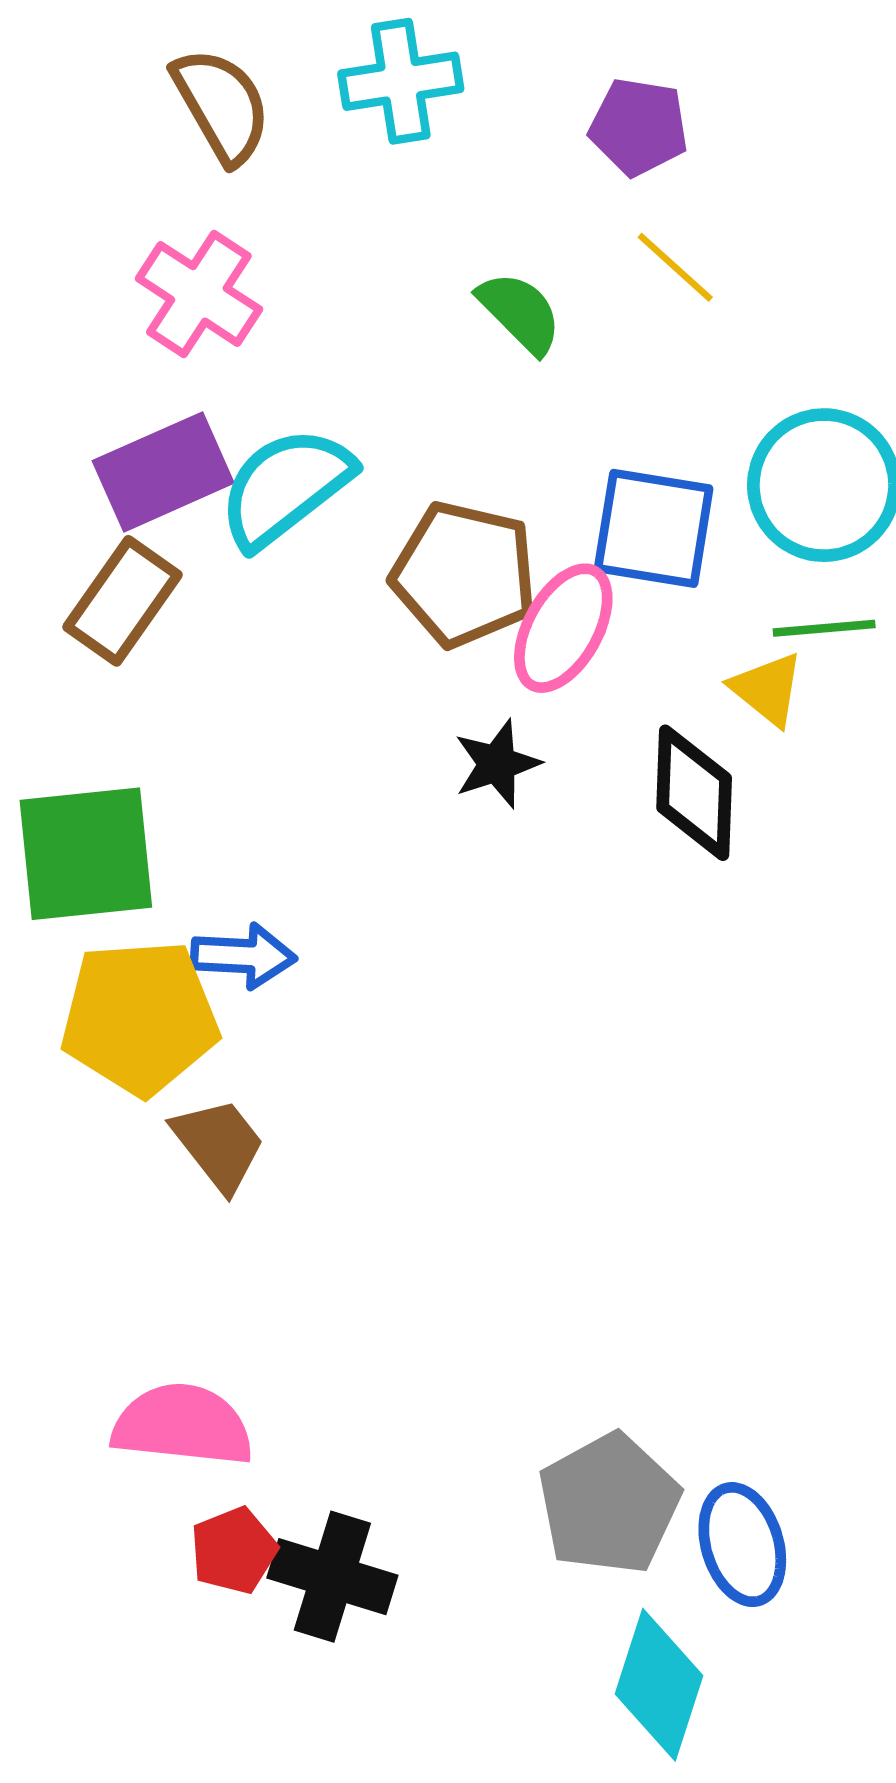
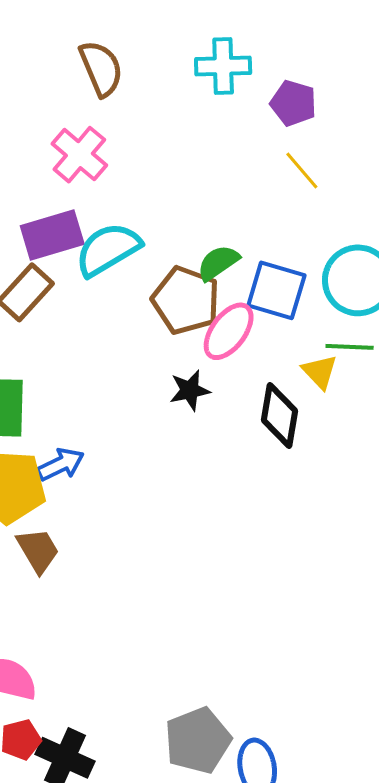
cyan cross: (401, 81) -> (223, 66), moved
green semicircle: (520, 312) -> (218, 263), moved, turned -87
blue arrow: (244, 956) -> (61, 464), turned -36

